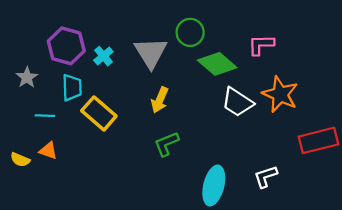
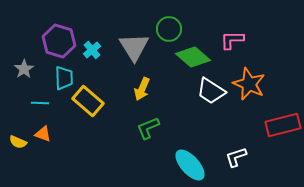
cyan ellipse: (214, 186) -> (190, 165), turned -56

